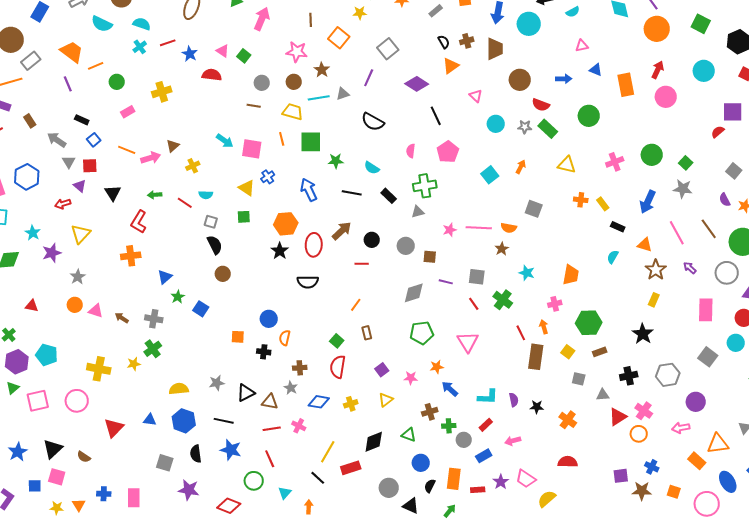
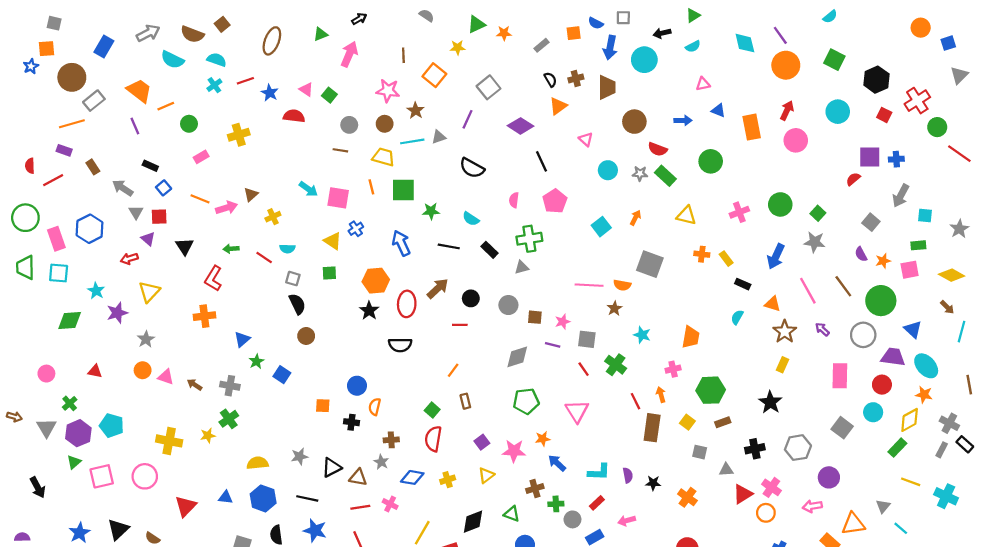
gray square: (534, 209) -> (650, 264), size x1.4
pink star: (450, 230) -> (563, 322), moved
pink star: (411, 378) -> (514, 451), size x1.5

